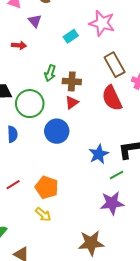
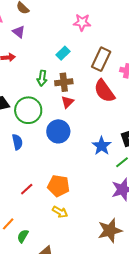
pink star: (102, 23) -> (82, 22), size x0.7
cyan rectangle: (71, 36) -> (63, 53), moved
brown rectangle: (115, 65) -> (101, 59), turned 65

